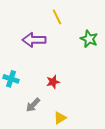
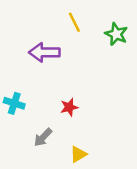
green star: (89, 39) -> (116, 34), moved

